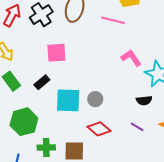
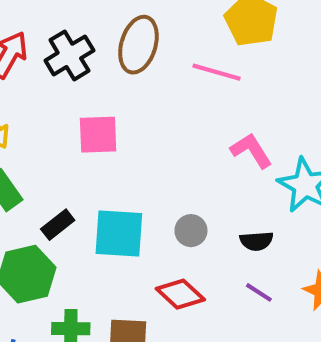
black rectangle: (42, 82) -> (58, 225), moved
gray circle: (95, 99) -> (191, 231), moved
black semicircle: (144, 100) -> (256, 241), moved

